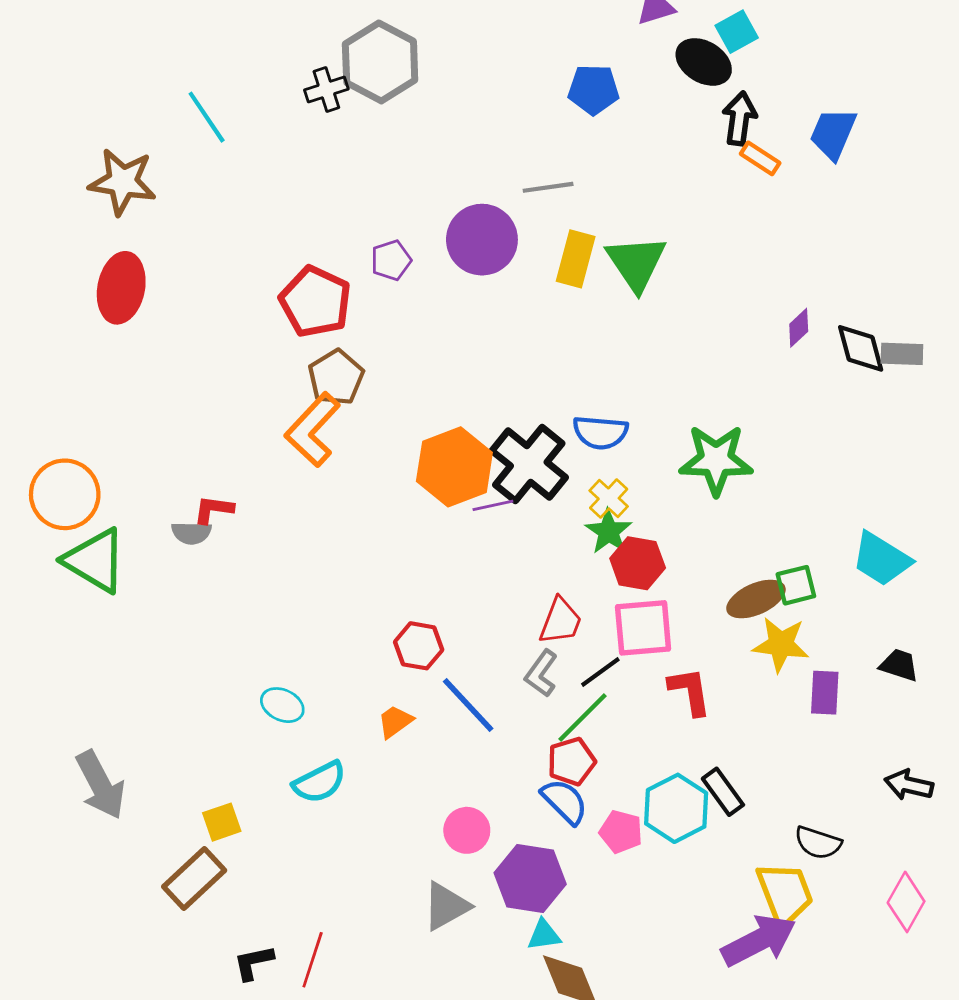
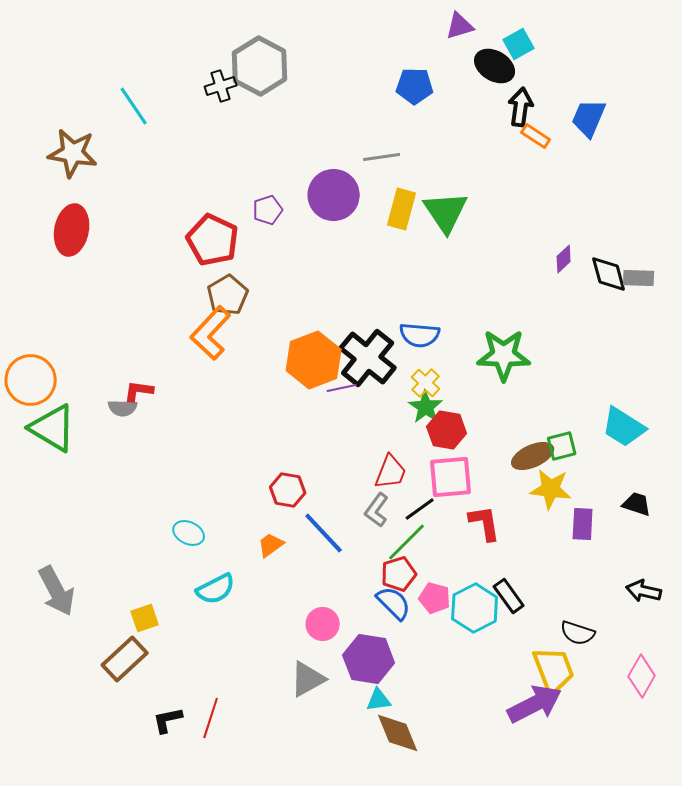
pink pentagon: (621, 832) -> (435, 598), moved

